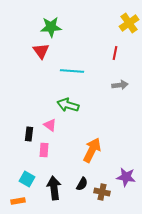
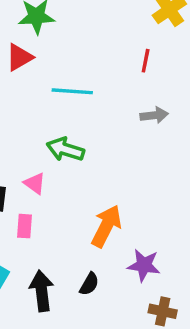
red triangle: (41, 51) -> (19, 57), turned 36
purple star: (126, 177) -> (144, 265), moved
brown cross: (102, 192) -> (163, 311), moved

